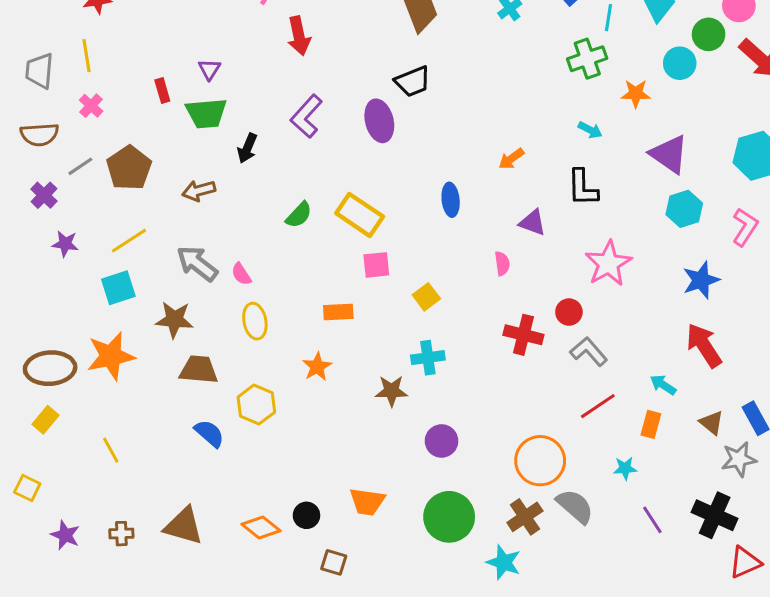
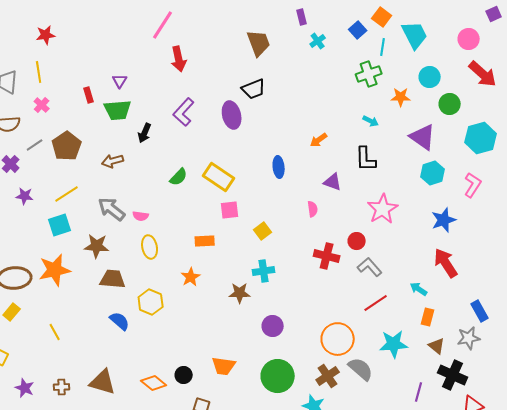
green circle: (709, 34) -> (450, 104), moved
pink semicircle: (241, 274) -> (141, 216), turned -49
brown triangle: (712, 423) -> (437, 346), moved
orange rectangle: (651, 424) -> (428, 317), moved
cyan star: (625, 468) -> (394, 344), size x1.8
purple line: (652, 520) -> (419, 392), moved, turned 48

